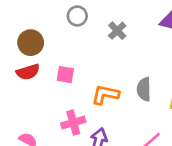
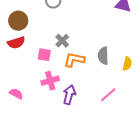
gray cross: (117, 31) -> (62, 41), moved
pink square: (65, 75) -> (44, 55), moved

